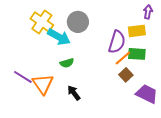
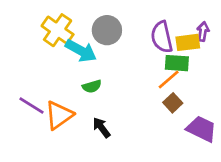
purple arrow: (148, 12) -> (203, 32), moved
purple semicircle: (117, 42) -> (162, 37), moved, turned 150
green rectangle: (137, 54) -> (177, 63), moved
orange triangle: (43, 84) -> (59, 115), turned 30

